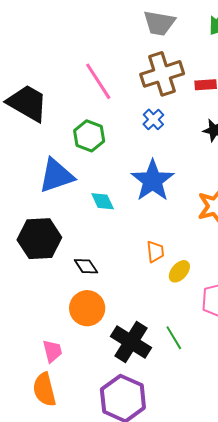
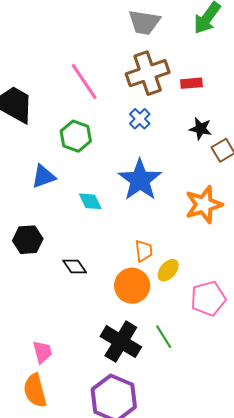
blue triangle: (56, 176) -> (43, 176), size x0.7
black hexagon: (39, 239) -> (28, 240), size x0.7
orange circle: (87, 308) -> (132, 286), moved

